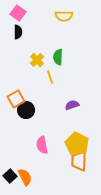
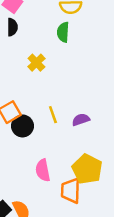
green semicircle: (58, 57) -> (63, 32), moved
yellow line: (50, 77) -> (53, 115), moved
orange trapezoid: (79, 161) -> (71, 191), moved

